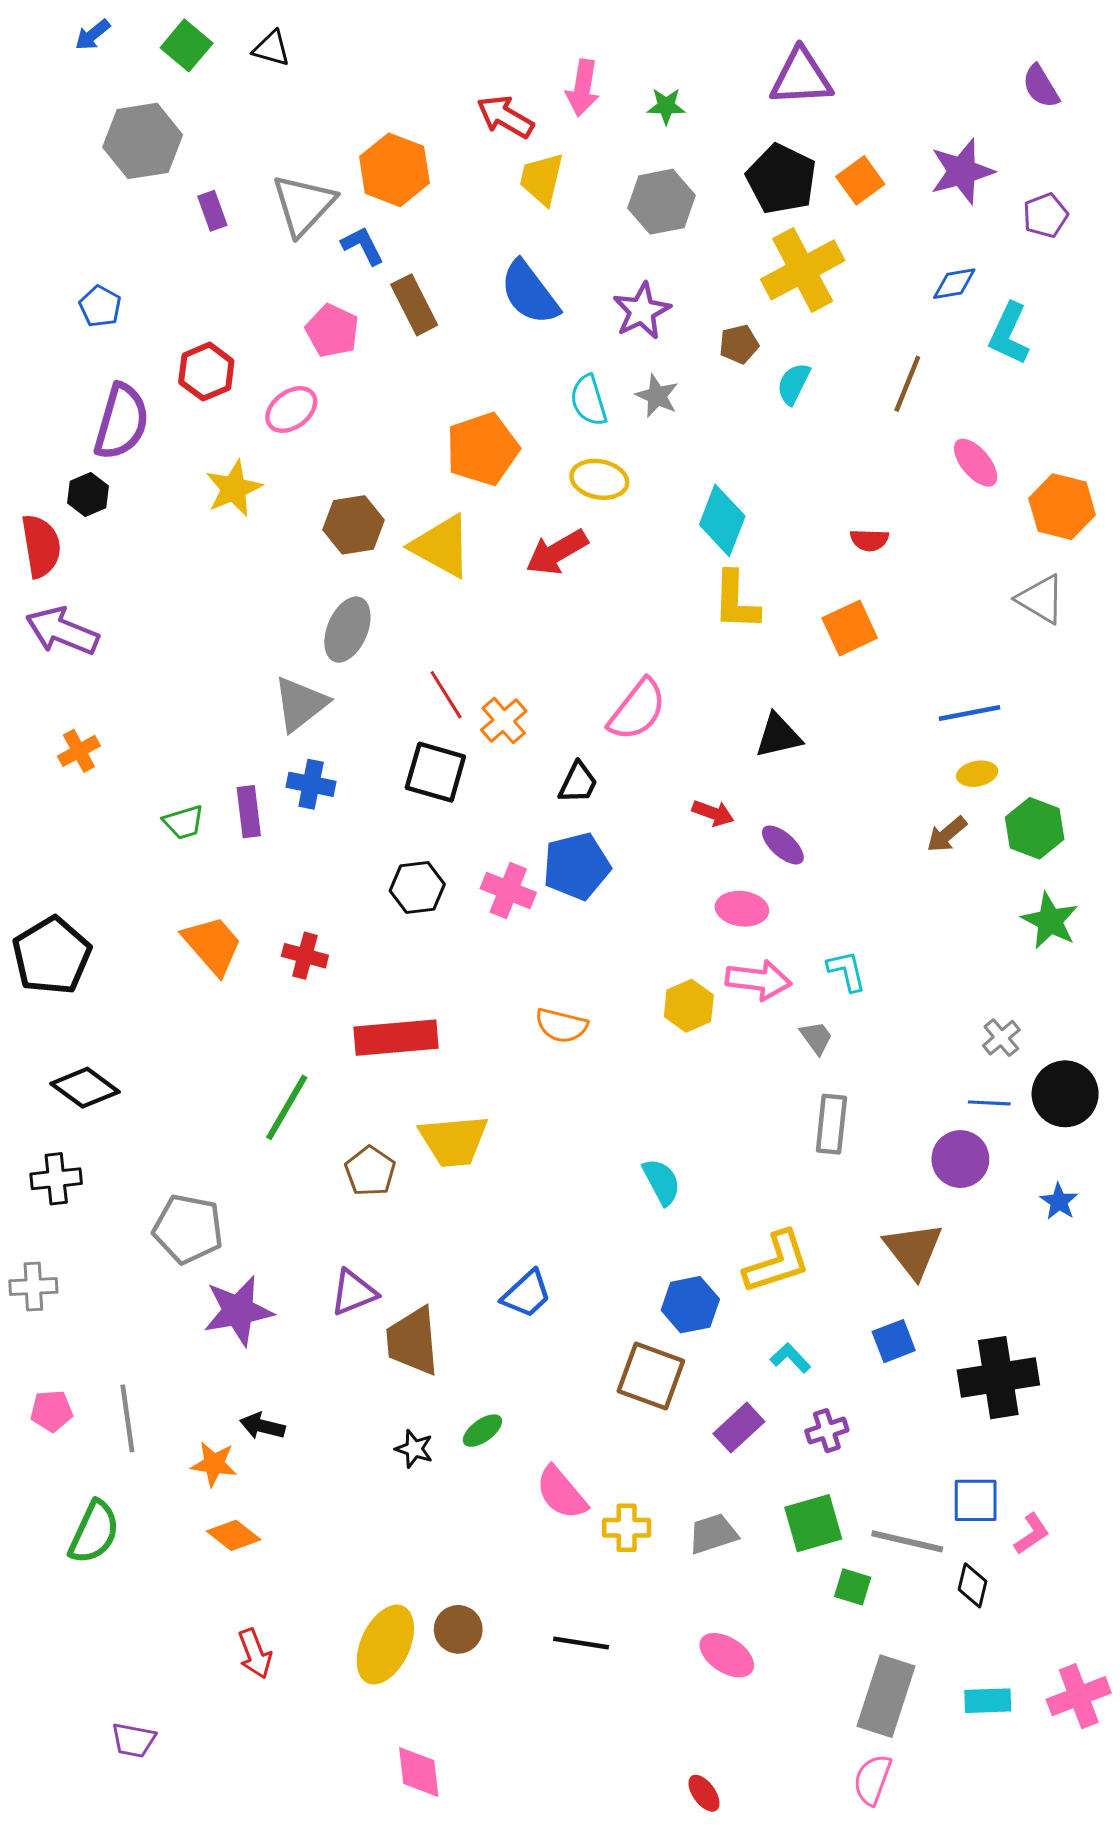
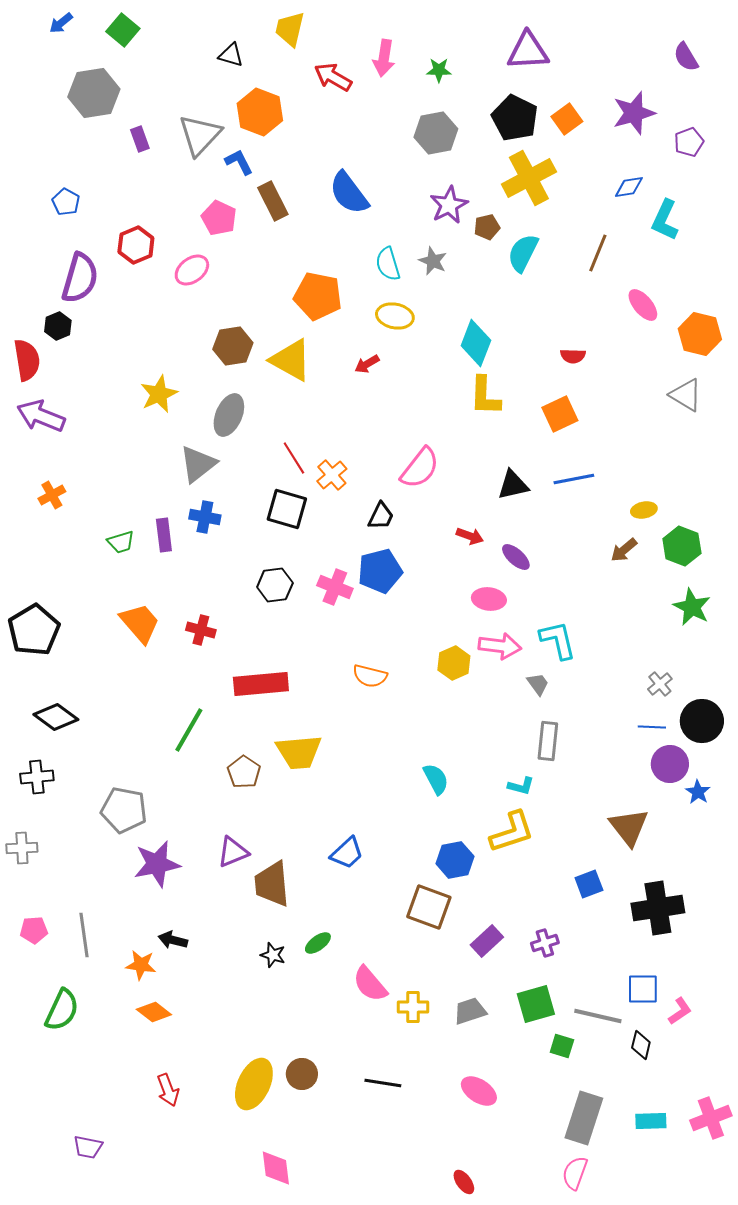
black triangle: (272, 48) -> (231, 55), moved
yellow trapezoid: (542, 179) -> (290, 29), moved
purple star: (642, 311) -> (449, 205), moved
cyan semicircle: (793, 384) -> (523, 253), size x1.4
orange pentagon: (482, 449) -> (318, 296), turned 30
yellow star: (234, 488) -> (159, 394), moved
red arrow: (557, 552) -> (367, 364), size x0.6
blue line: (969, 713) -> (574, 479), moved
cyan L-shape: (847, 971) -> (558, 640), size x1.4
purple circle: (960, 1159) -> (670, 764), moved
brown triangle: (913, 1250) -> (629, 827), moved
cyan L-shape: (790, 1358) -> (521, 786), moved, turned 148

